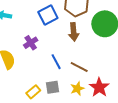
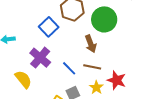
brown arrow: (74, 32) -> (91, 44), moved
purple cross: (31, 43) -> (40, 58), size x1.5

